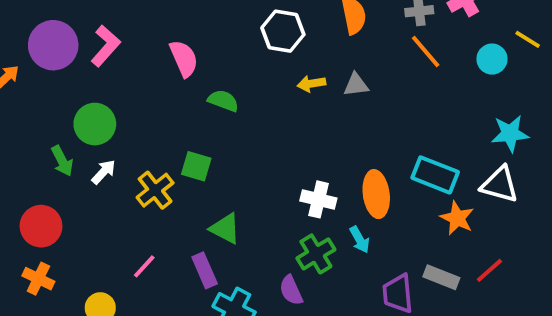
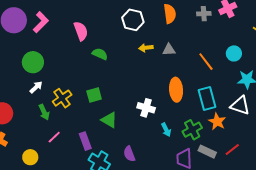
orange line: (426, 51) -> (206, 62), moved
cyan circle: (492, 59) -> (234, 53), moved
green arrow: (62, 161) -> (44, 112), moved
green square: (196, 166) -> (94, 95), moved, turned -35
cyan rectangle: (435, 175) -> (207, 99), turned 50
orange ellipse: (376, 194) -> (176, 90), moved
green triangle: (225, 228) -> (109, 120), moved
green cross: (316, 254) -> (192, 130), moved

